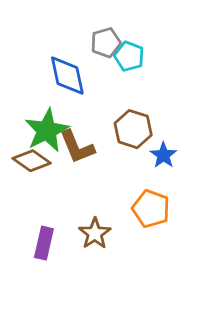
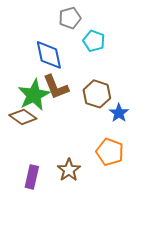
gray pentagon: (106, 43) -> (70, 18), moved
brown L-shape: (77, 147) -> (56, 87), moved

